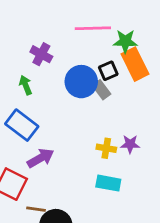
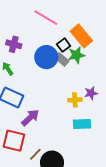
pink line: (93, 28) -> (46, 18), turned 45
green star: (125, 41) -> (76, 55), moved
brown line: (36, 209) -> (35, 154), turned -40

